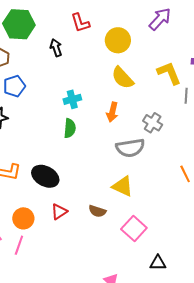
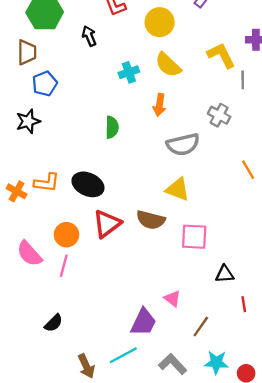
cyan cross: (72, 99) -> (129, 72), moved
gray cross: (153, 123) -> (219, 115), moved
brown semicircle: (97, 211) -> (151, 220), size x1.4
red triangle: (59, 212) -> (107, 224), size x1.5
pink square: (134, 228) -> (194, 237), turned -35

